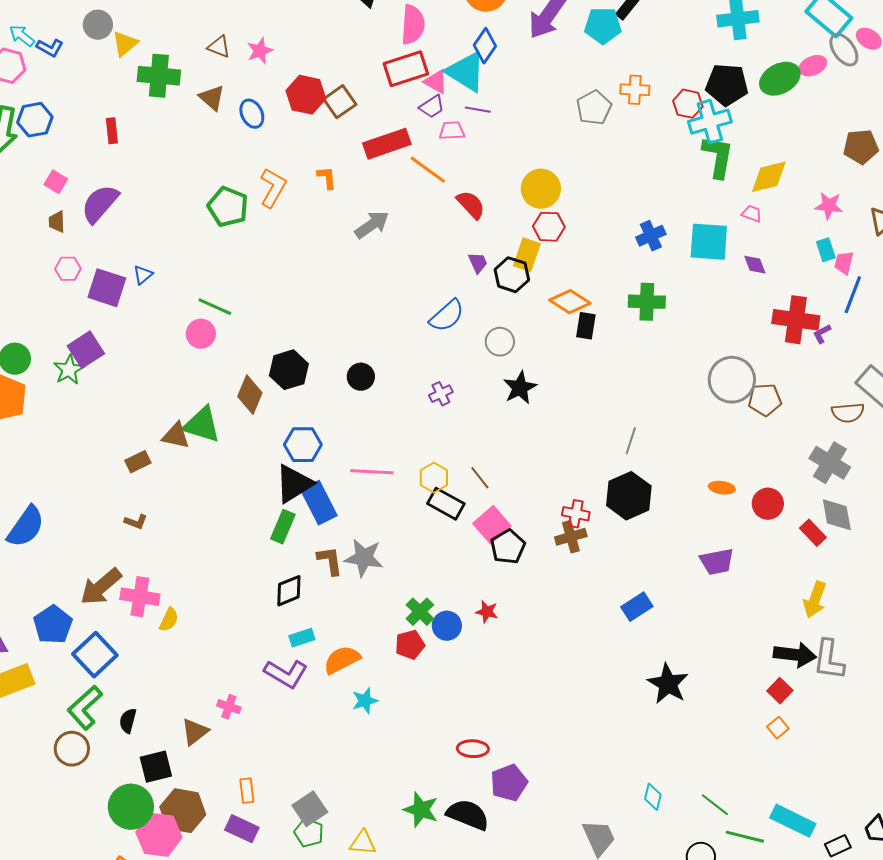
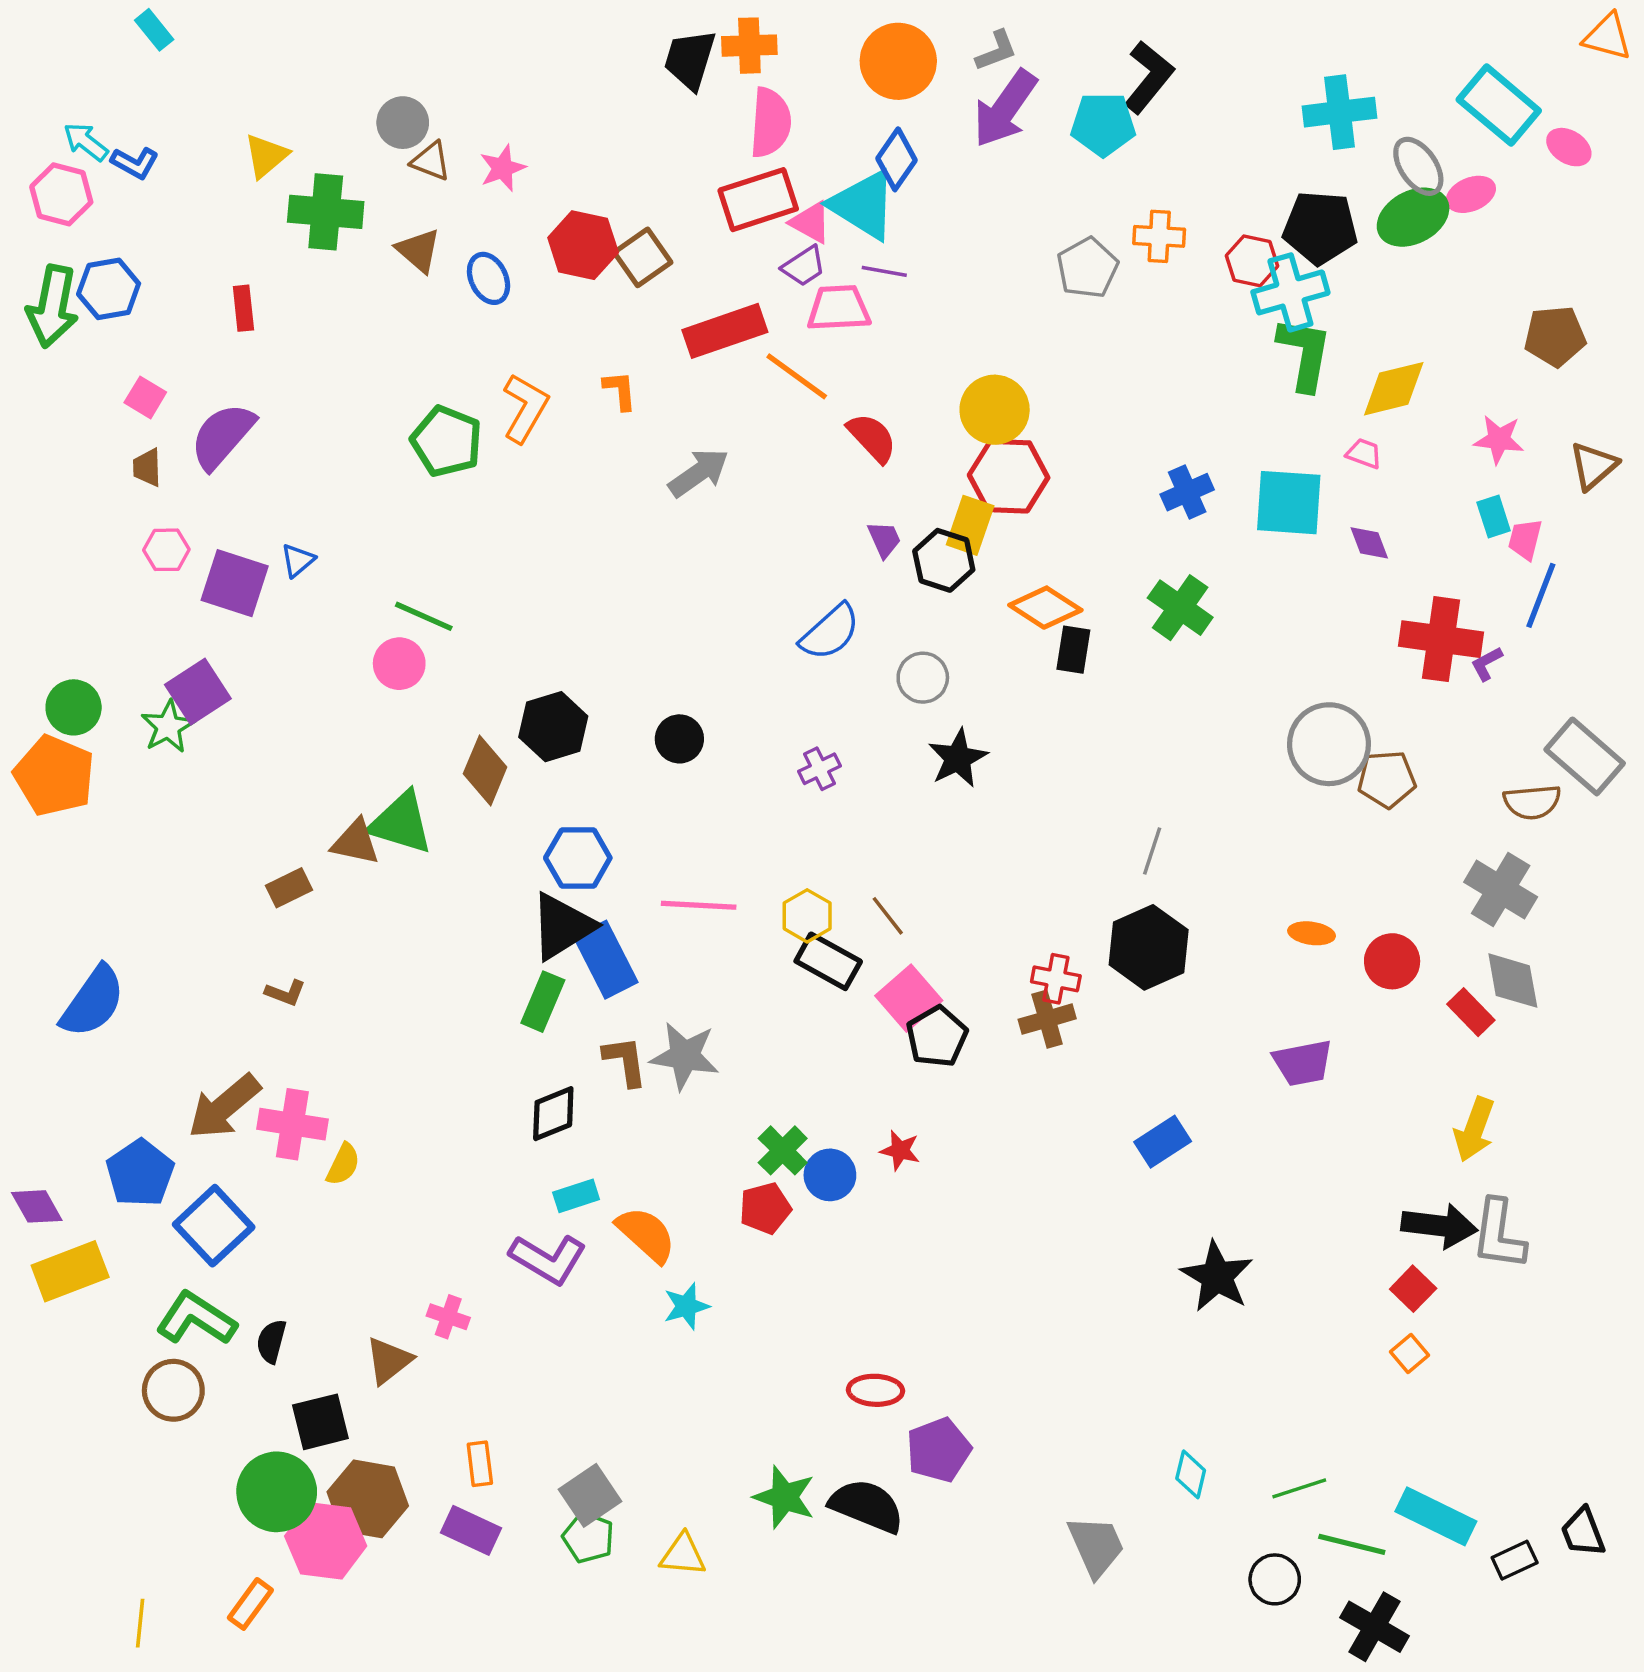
gray circle: (98, 25) -> (403, 123), moved
gray ellipse: (844, 50) -> (1418, 166), moved
pink trapezoid: (452, 131) -> (839, 308), size x1.4
red hexagon: (549, 227) -> (1009, 476), size x1.4
green cross: (647, 302) -> (1180, 608), turned 33
orange semicircle: (342, 660) -> (646, 1234), turned 69
green L-shape: (85, 708) -> (196, 1319), turned 75
green line: (715, 805) -> (1299, 1488), turned -56

